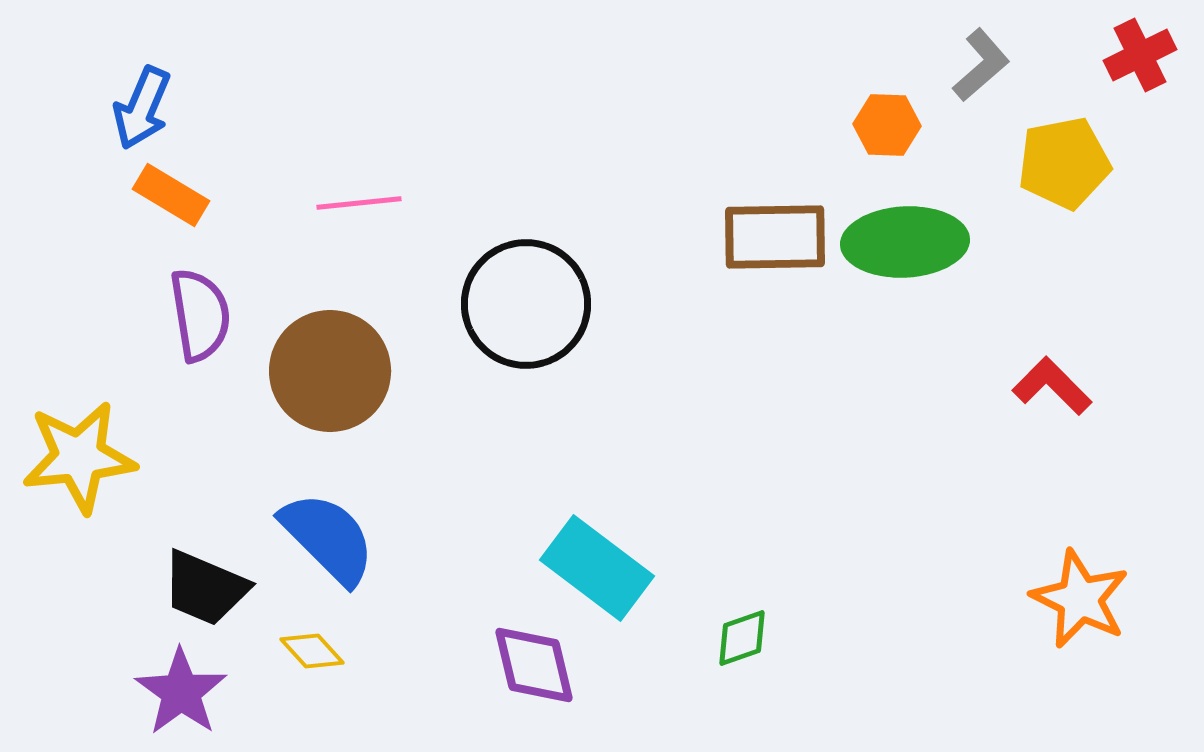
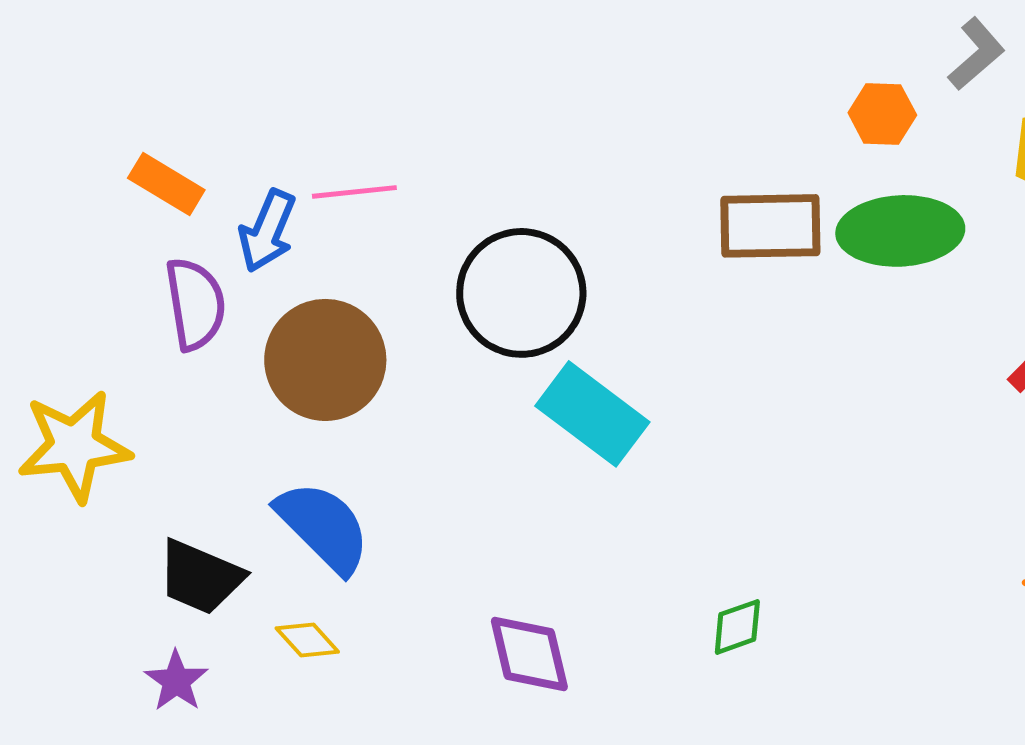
blue arrow: (142, 108) -> (267, 231), moved
cyan rectangle: (597, 568) -> (592, 414), moved
purple star: (181, 692) -> (176, 681), size x0.7

